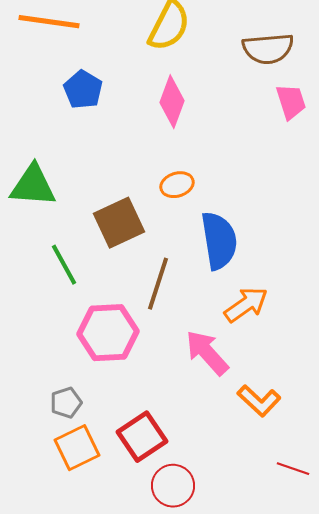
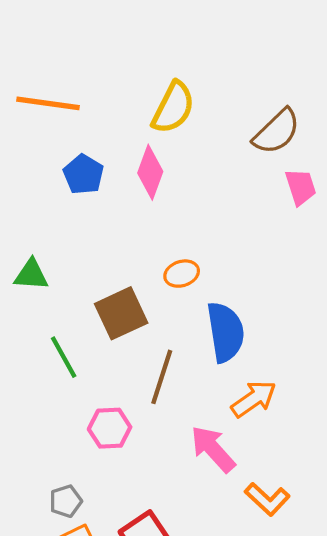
brown semicircle: (268, 49) -> (277, 132), turned -39
pink diamond: (172, 102) -> (150, 172), moved
green triangle: (33, 186) -> (31, 275), size x0.7
pink hexagon: (108, 333) -> (110, 428), size x0.7

